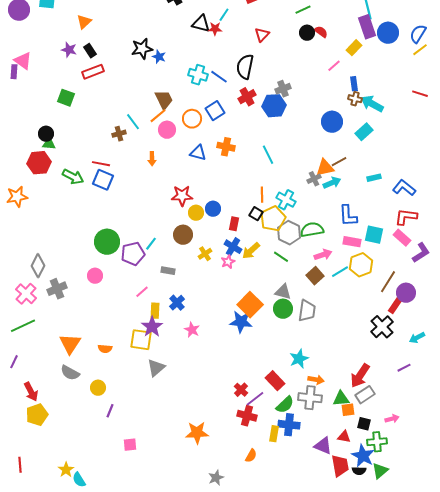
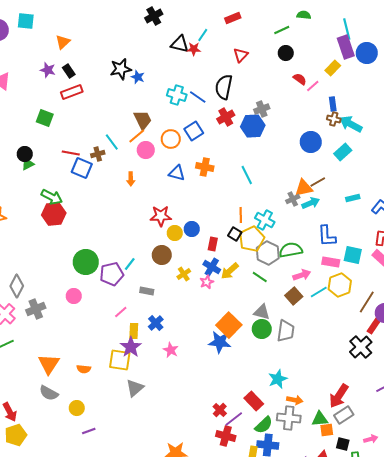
red semicircle: (321, 32) -> (300, 79), moved
green triangle: (49, 144) -> (28, 164), turned -32
red hexagon: (39, 163) -> (54, 214), moved
red line: (101, 164) -> (71, 153), moved
blue square: (103, 180) -> (82, 168), moved
purple line: (110, 411) -> (89, 431), turned 48

